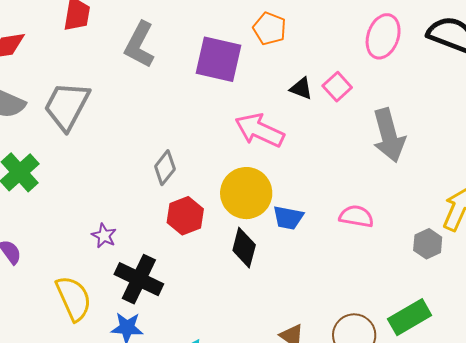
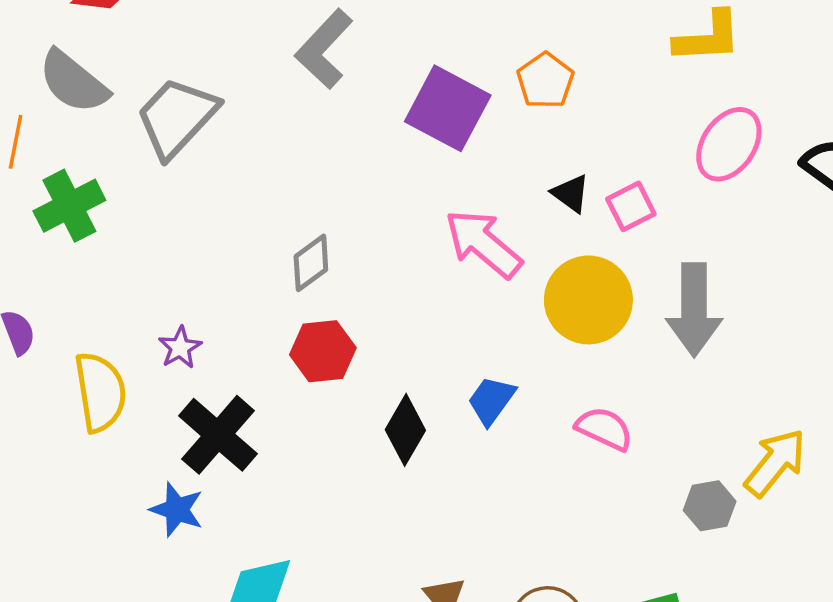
yellow circle: (246, 193) -> (588, 300), moved
blue trapezoid: (288, 218) -> (491, 400), turned 100
yellow semicircle: (74, 298) -> (100, 392), moved

